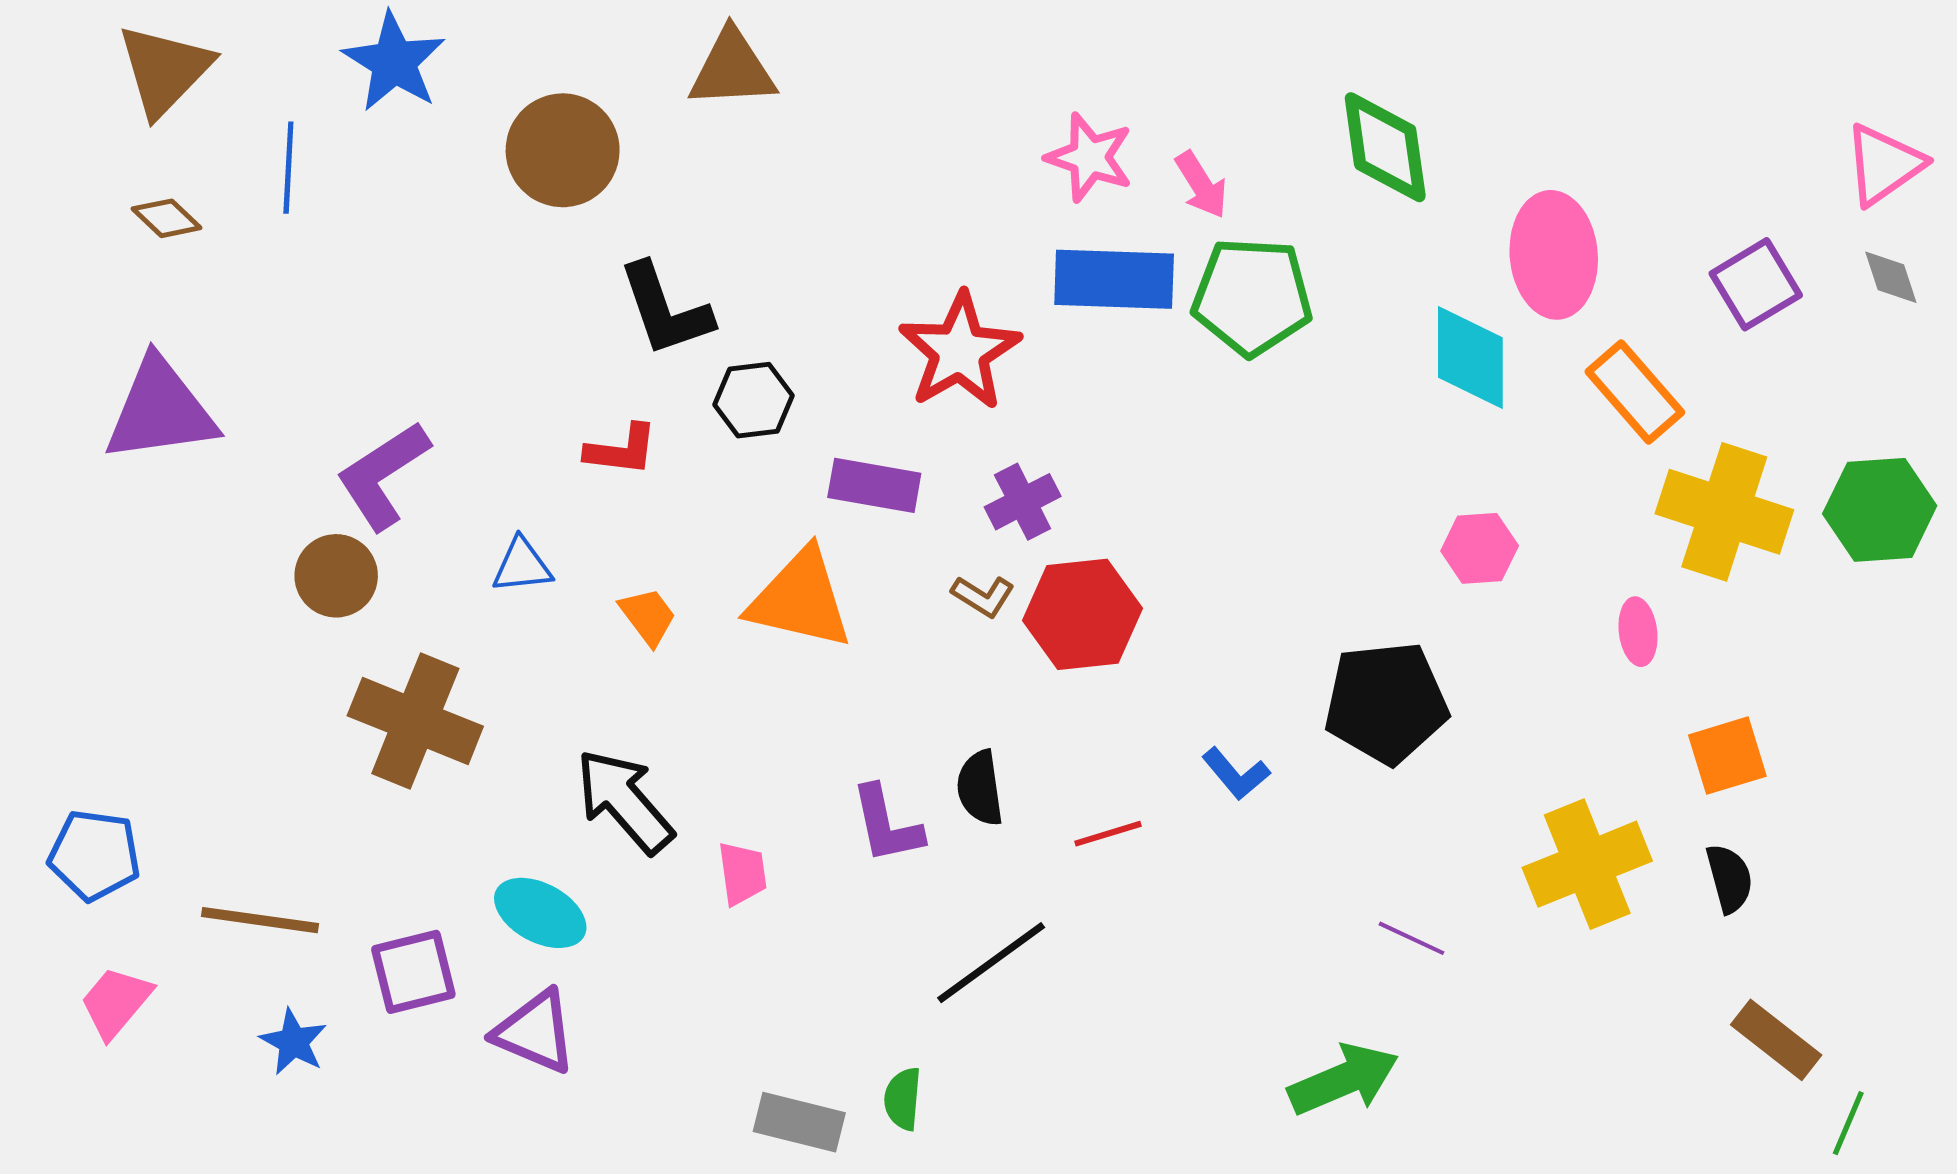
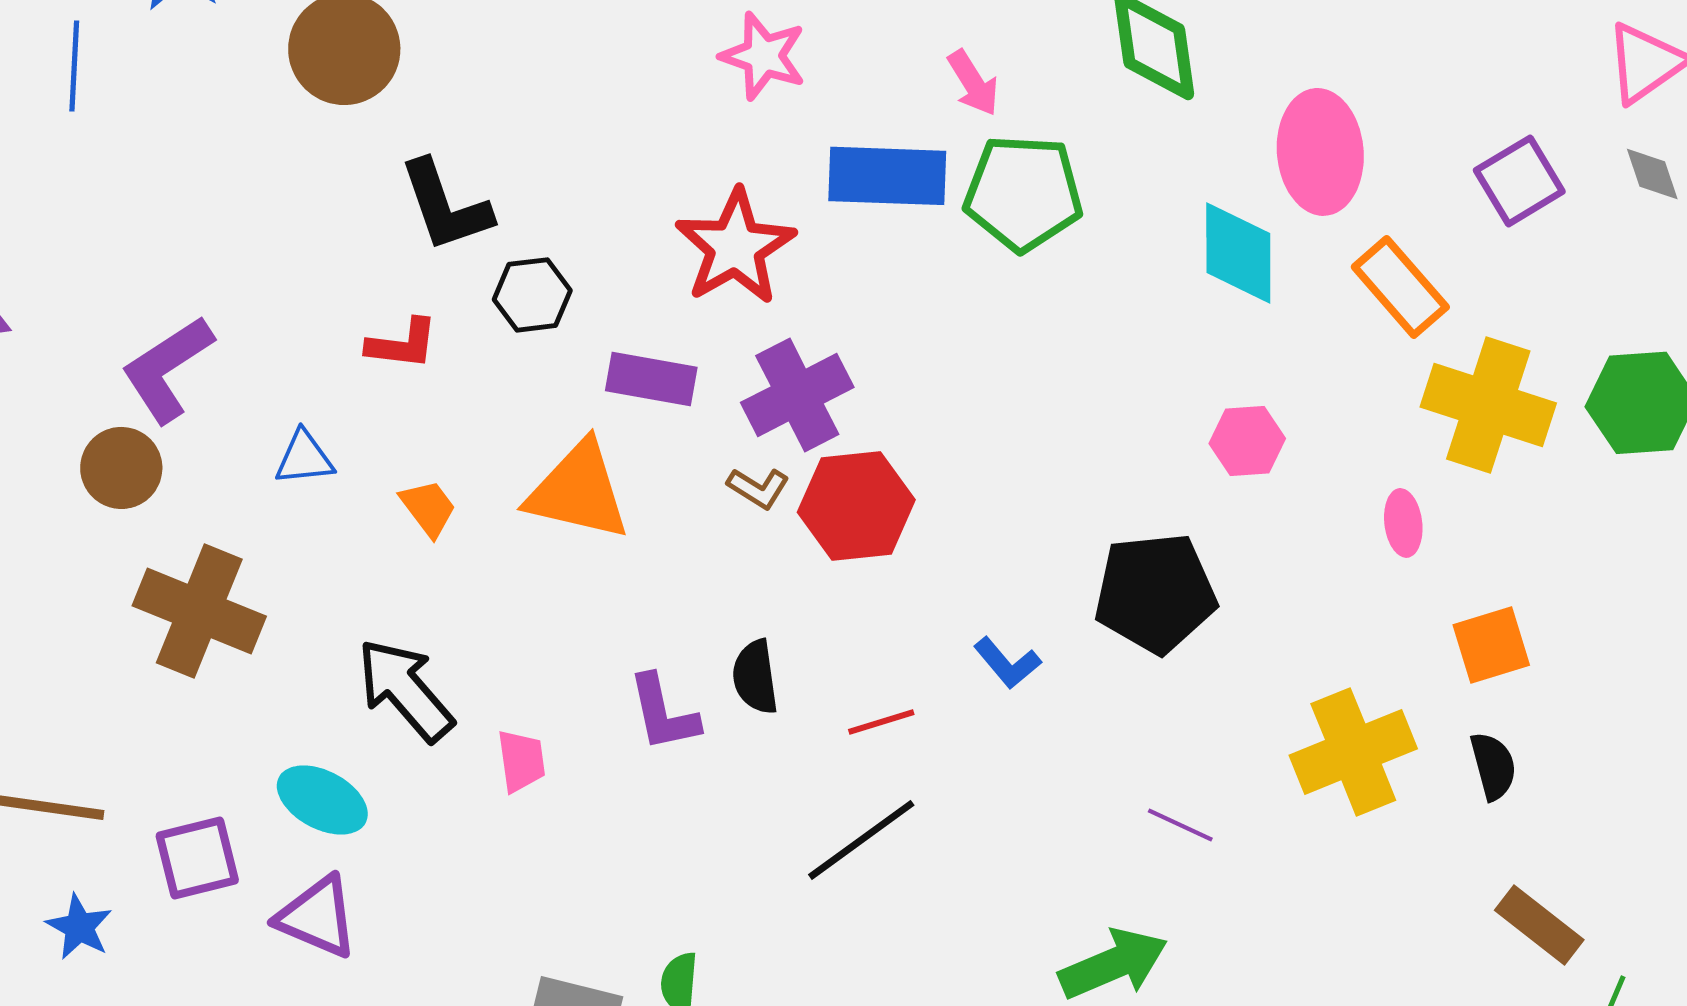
pink star: (1090, 157) -> (763, 56), moved
purple cross: (1023, 502) -> (797, 395), size x1.5
black line: (991, 963) -> (861, 840), moved

